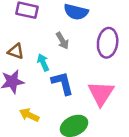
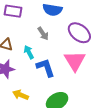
purple ellipse: (108, 43) -> (79, 33), turned -55
pink triangle: (101, 93) -> (75, 61), moved

